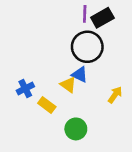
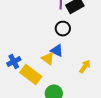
black circle: (87, 47) -> (63, 29), size x0.6
yellow rectangle: (47, 105) -> (31, 75), size x1.5

